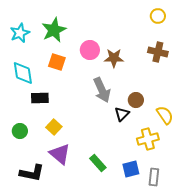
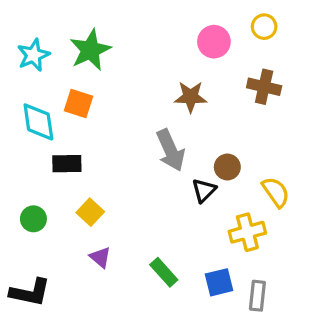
pink circle: (90, 50) -> (214, 42), moved
orange square: (57, 62) -> (79, 104), moved
purple triangle: (60, 154) -> (100, 257), size x0.6
black L-shape: (32, 173) -> (30, 292), moved

